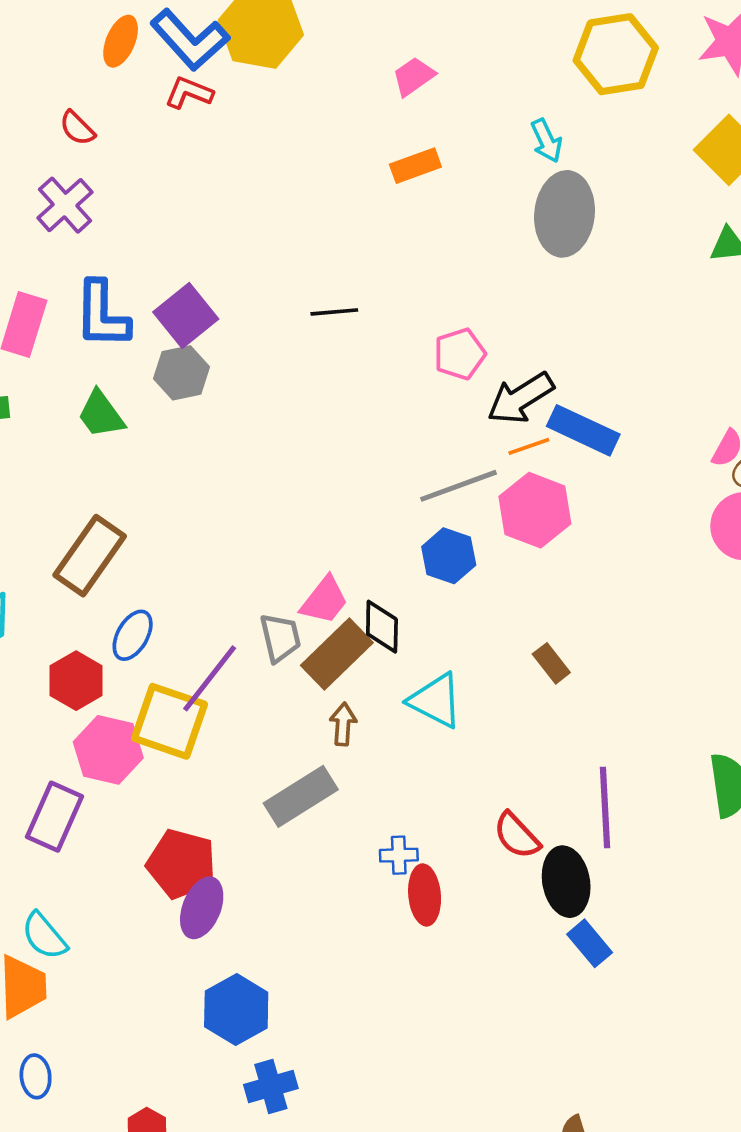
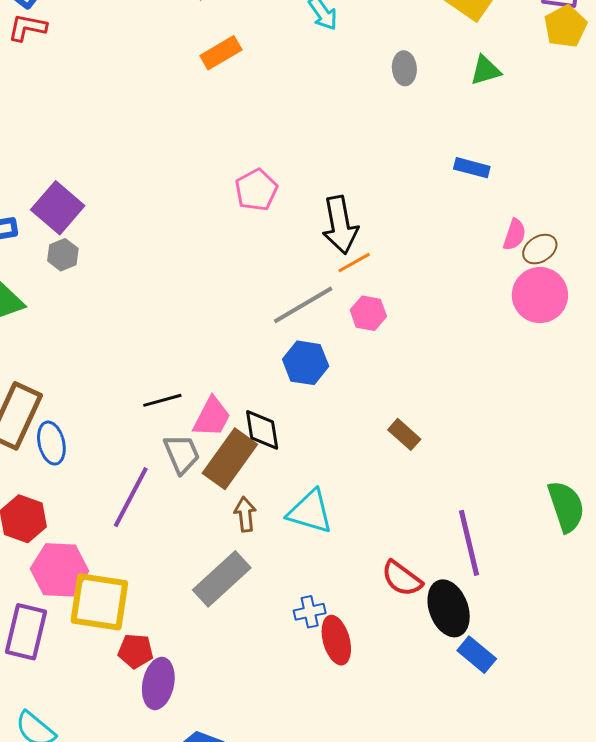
gray ellipse: (565, 214) -> (404, 68), moved, size x0.5
black line: (334, 312) -> (162, 400), moved
pink pentagon: (460, 354) -> (256, 190), moved
gray hexagon: (182, 373) -> (63, 255), size x0.7
black arrow: (521, 398) -> (340, 225), turned -58
blue rectangle: (583, 430) -> (472, 168), moved, size x0.6
pink hexagon: (535, 510) -> (368, 313), size x0.6
blue ellipse: (133, 635) -> (51, 443), moved, turned -33
cyan triangle: (436, 701) -> (310, 512), moved
yellow square: (170, 721) -> (99, 602), moved
red pentagon: (181, 864) -> (136, 651), size x0.6

